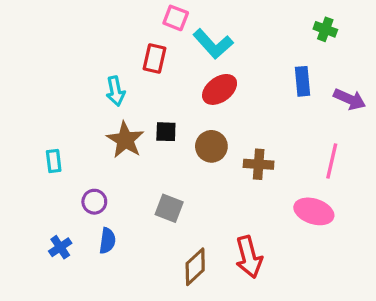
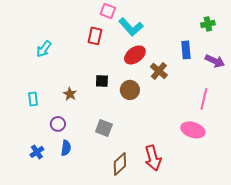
green cross: (325, 29) -> (208, 24), moved, turned -32
cyan arrow: (115, 91) -> (44, 49), moved, turned 48
brown star: (125, 140) -> (70, 94), moved, size x0.6
brown cross: (259, 164) -> (159, 71), moved, turned 36

